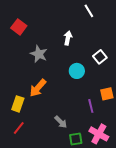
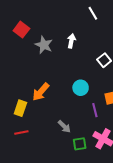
gray star: (39, 54) -> (44, 45), moved
cyan circle: (77, 71) -> (81, 88), moved
red line: (19, 128) -> (21, 133), turned 40

